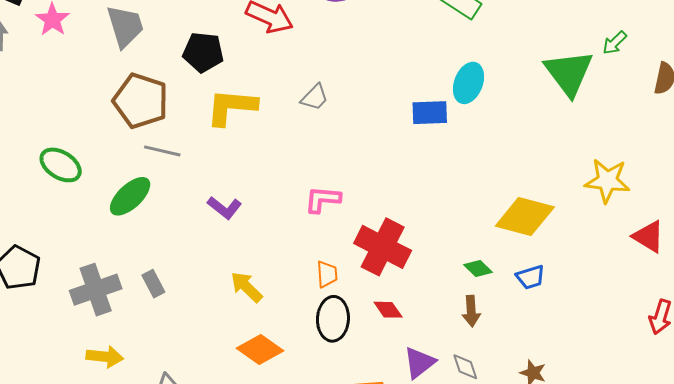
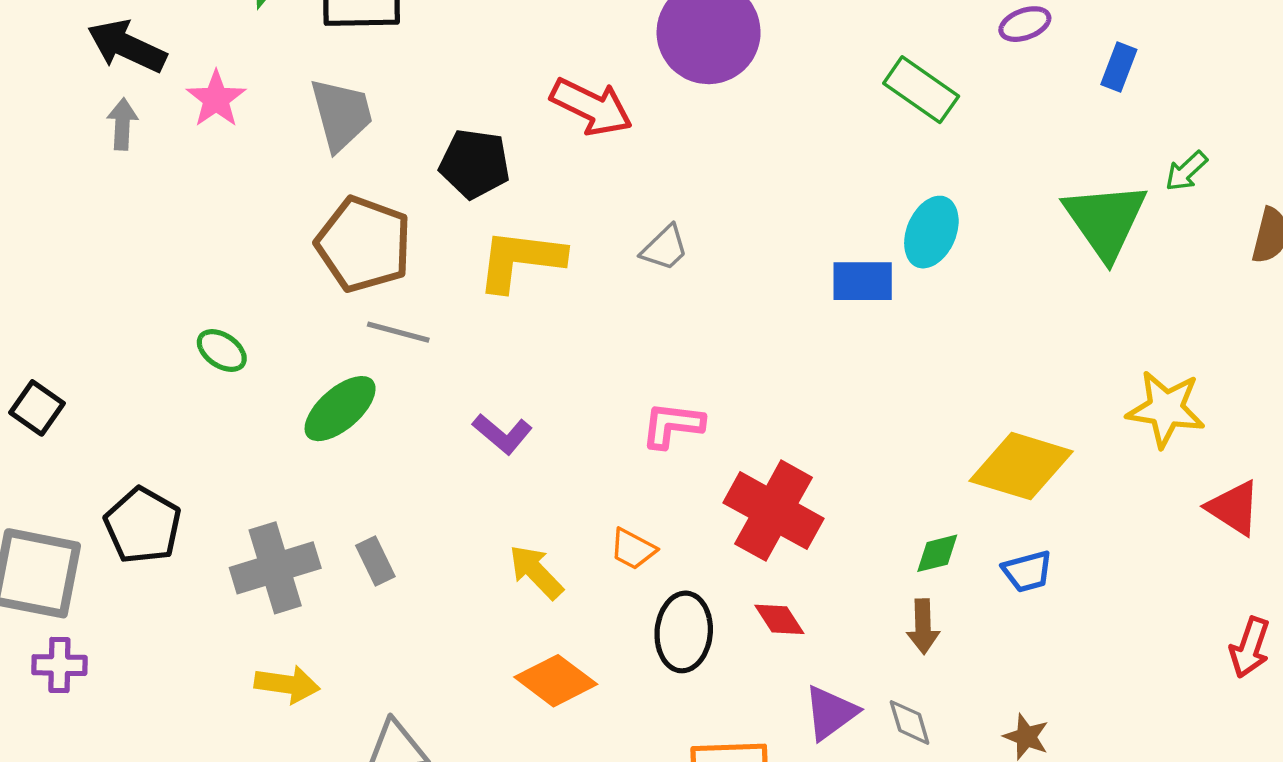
green ellipse: (61, 165) -> (222, 351), size x0.7
green diamond: (478, 269) -> (937, 553), turned -60
orange trapezoid: (327, 274) -> (633, 549), moved, turned 120

